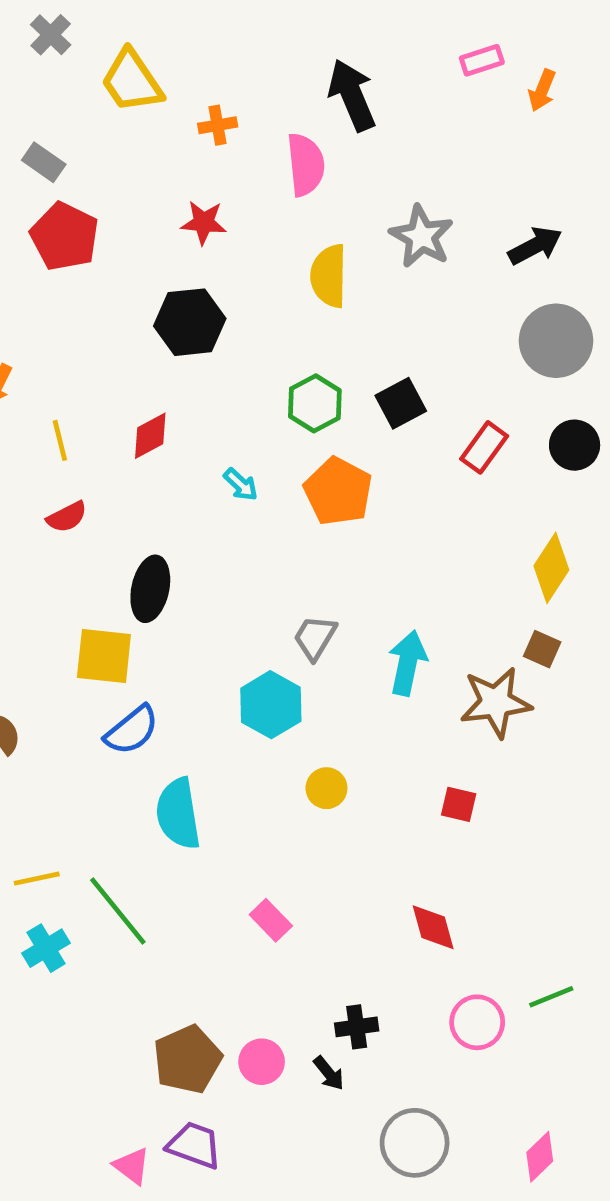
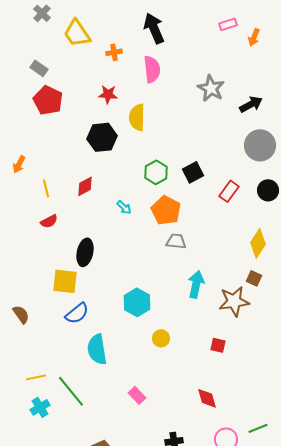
black arrow: (352, 95) -> (154, 28), moved
gray star: (422, 236) -> (211, 88), moved
yellow semicircle: (329, 276) -> (137, 117), moved
gray trapezoid: (315, 637) -> (176, 241), moved, turned 65

